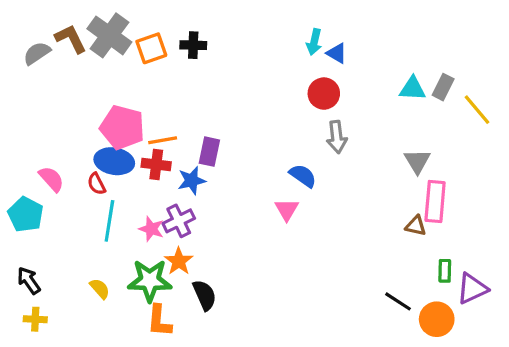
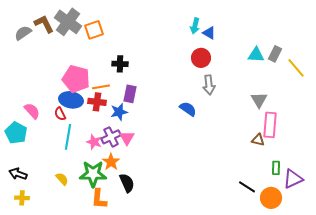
black cross: (193, 45) -> (120, 64), moved
pink triangle: (287, 210) -> (127, 138), moved
black arrow: (29, 281) -> (18, 174), turned -36

